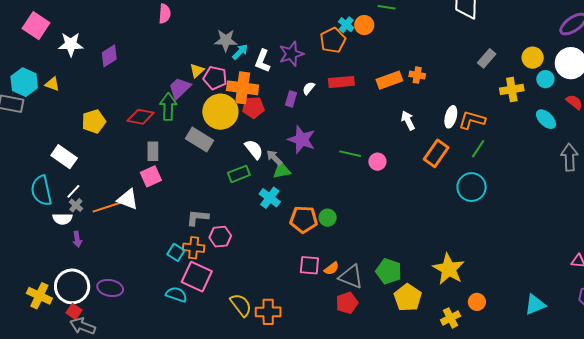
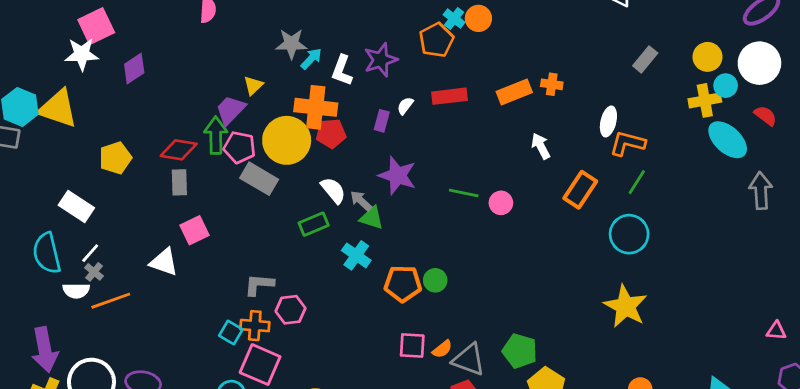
pink square: (36, 26) -> (96, 26), moved, turned 32
pink pentagon: (215, 78) -> (240, 147), moved
yellow triangle: (52, 84) -> (58, 109), size x2.0
yellow cross: (512, 89) -> (705, 100), moved
white ellipse: (451, 117) -> (608, 121), moved
cyan ellipse: (546, 119) -> (728, 140), size x1.4
gray rectangle: (153, 151) -> (179, 182), moved
green triangle: (282, 170) -> (372, 218), turned 30
orange line: (107, 207) -> (111, 301), moved
purple arrow: (77, 239) -> (45, 350), moved, size x2.0
yellow star: (449, 269) -> (625, 306), moved

